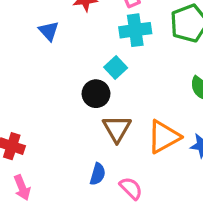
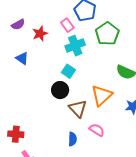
orange triangle: (164, 137) -> (102, 95), moved
pink semicircle: (131, 188) -> (97, 130), moved

